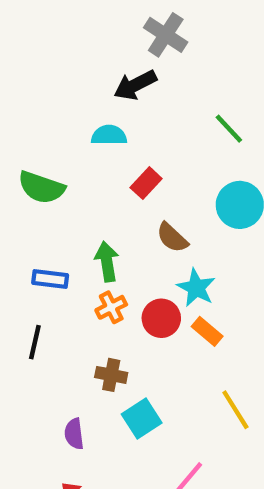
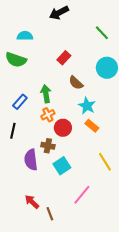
cyan semicircle: (109, 135) -> (25, 36), moved
blue rectangle: (50, 279) -> (20, 102), turned -56
red circle: (161, 318) -> (63, 128), moved
purple semicircle: (74, 434) -> (31, 160), moved, size x1.5

